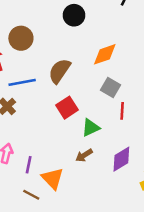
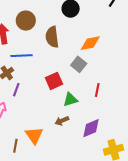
brown semicircle: (59, 71) -> (52, 37), moved, turned -50
gray square: (110, 88) -> (79, 64), moved
purple line: (29, 165) -> (16, 90), moved
brown line: (31, 195) -> (15, 146), turned 64

